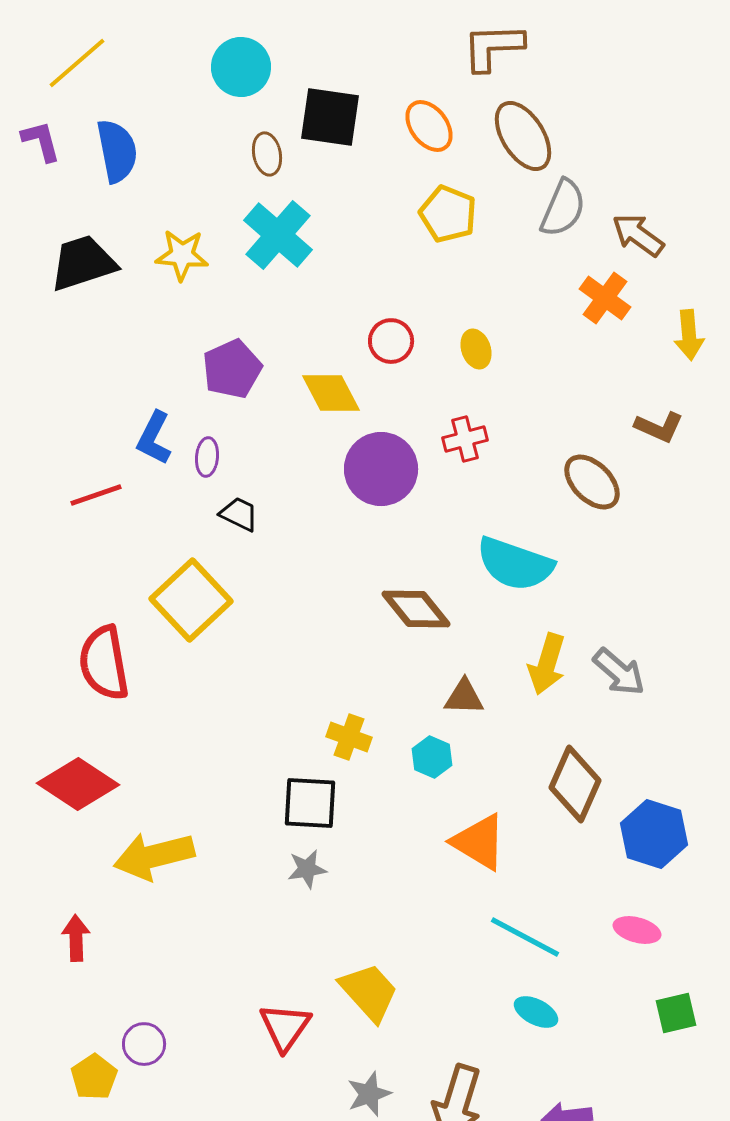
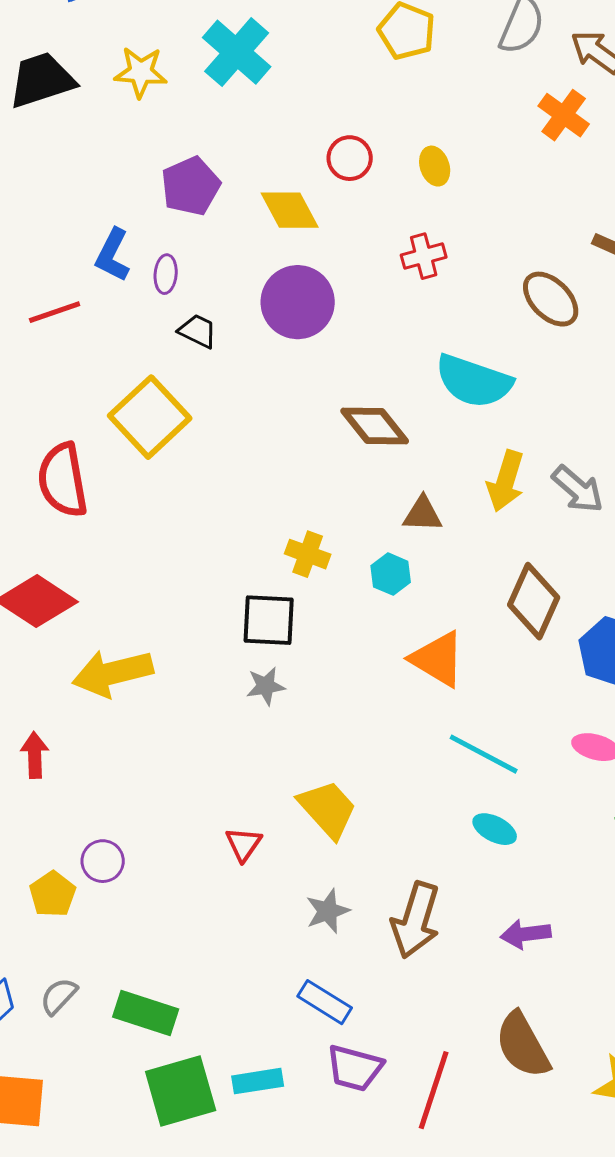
purple circle: (381, 469) -> (298, 302), moved
red triangle: (285, 1027) -> (244, 844), size x0.7

